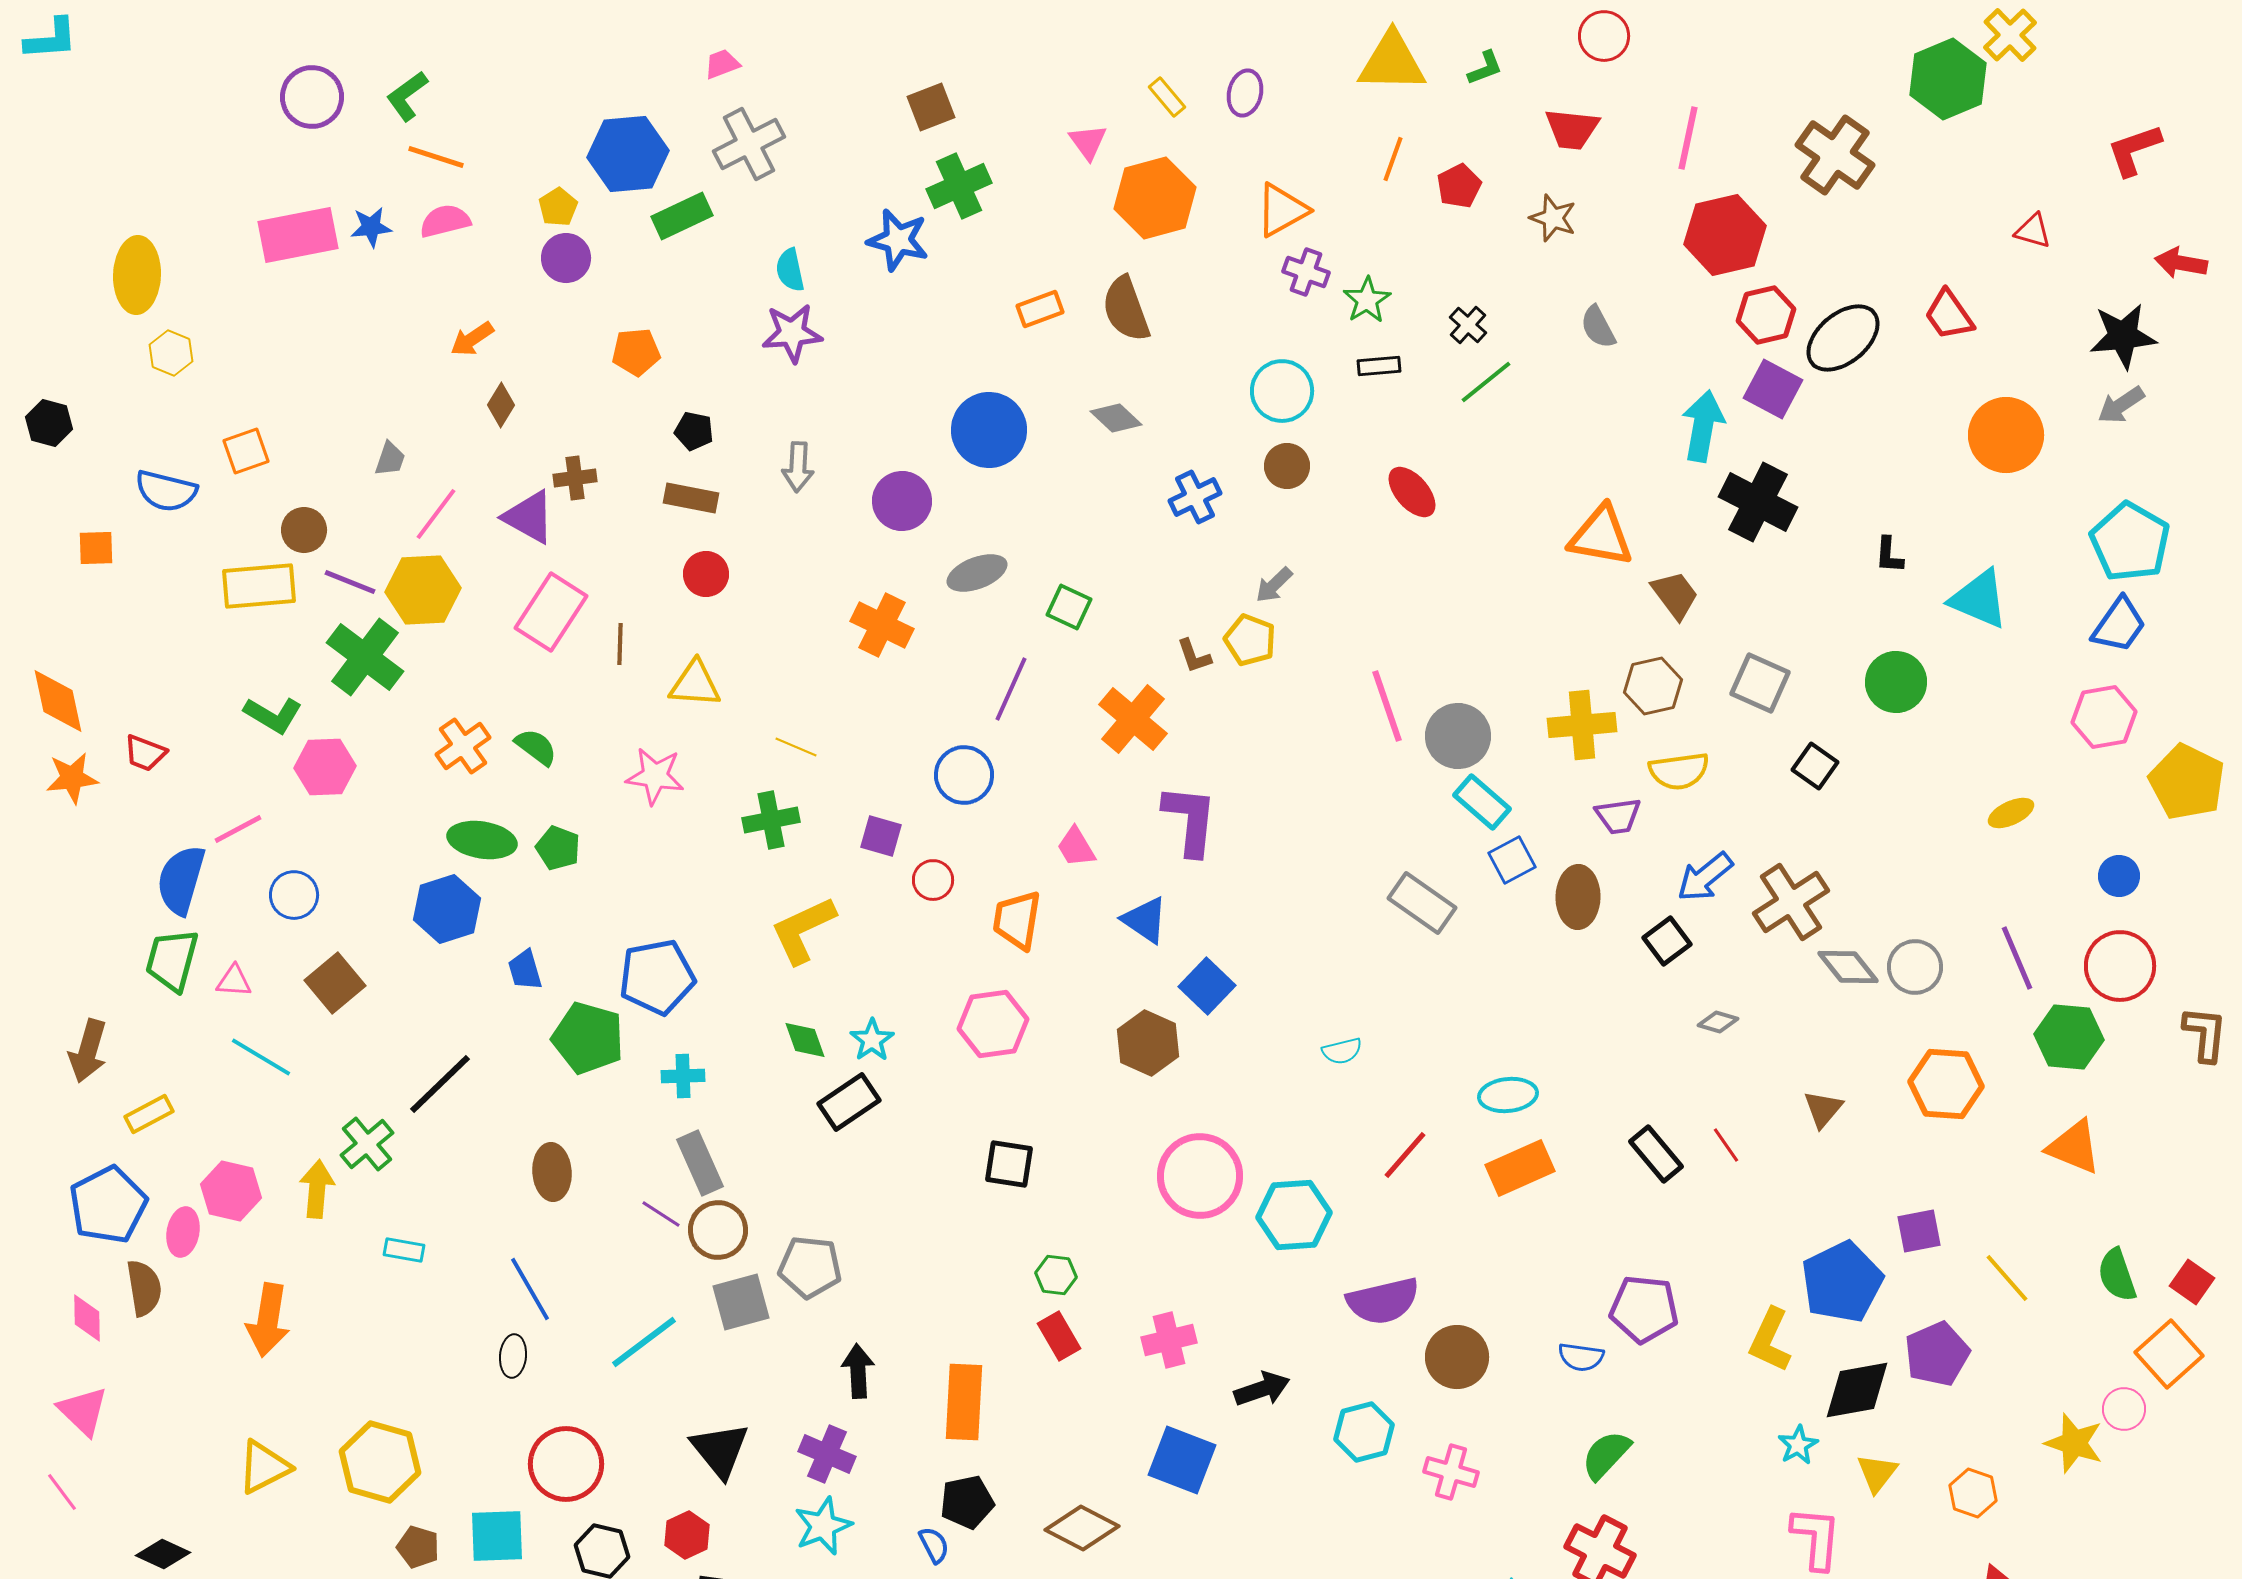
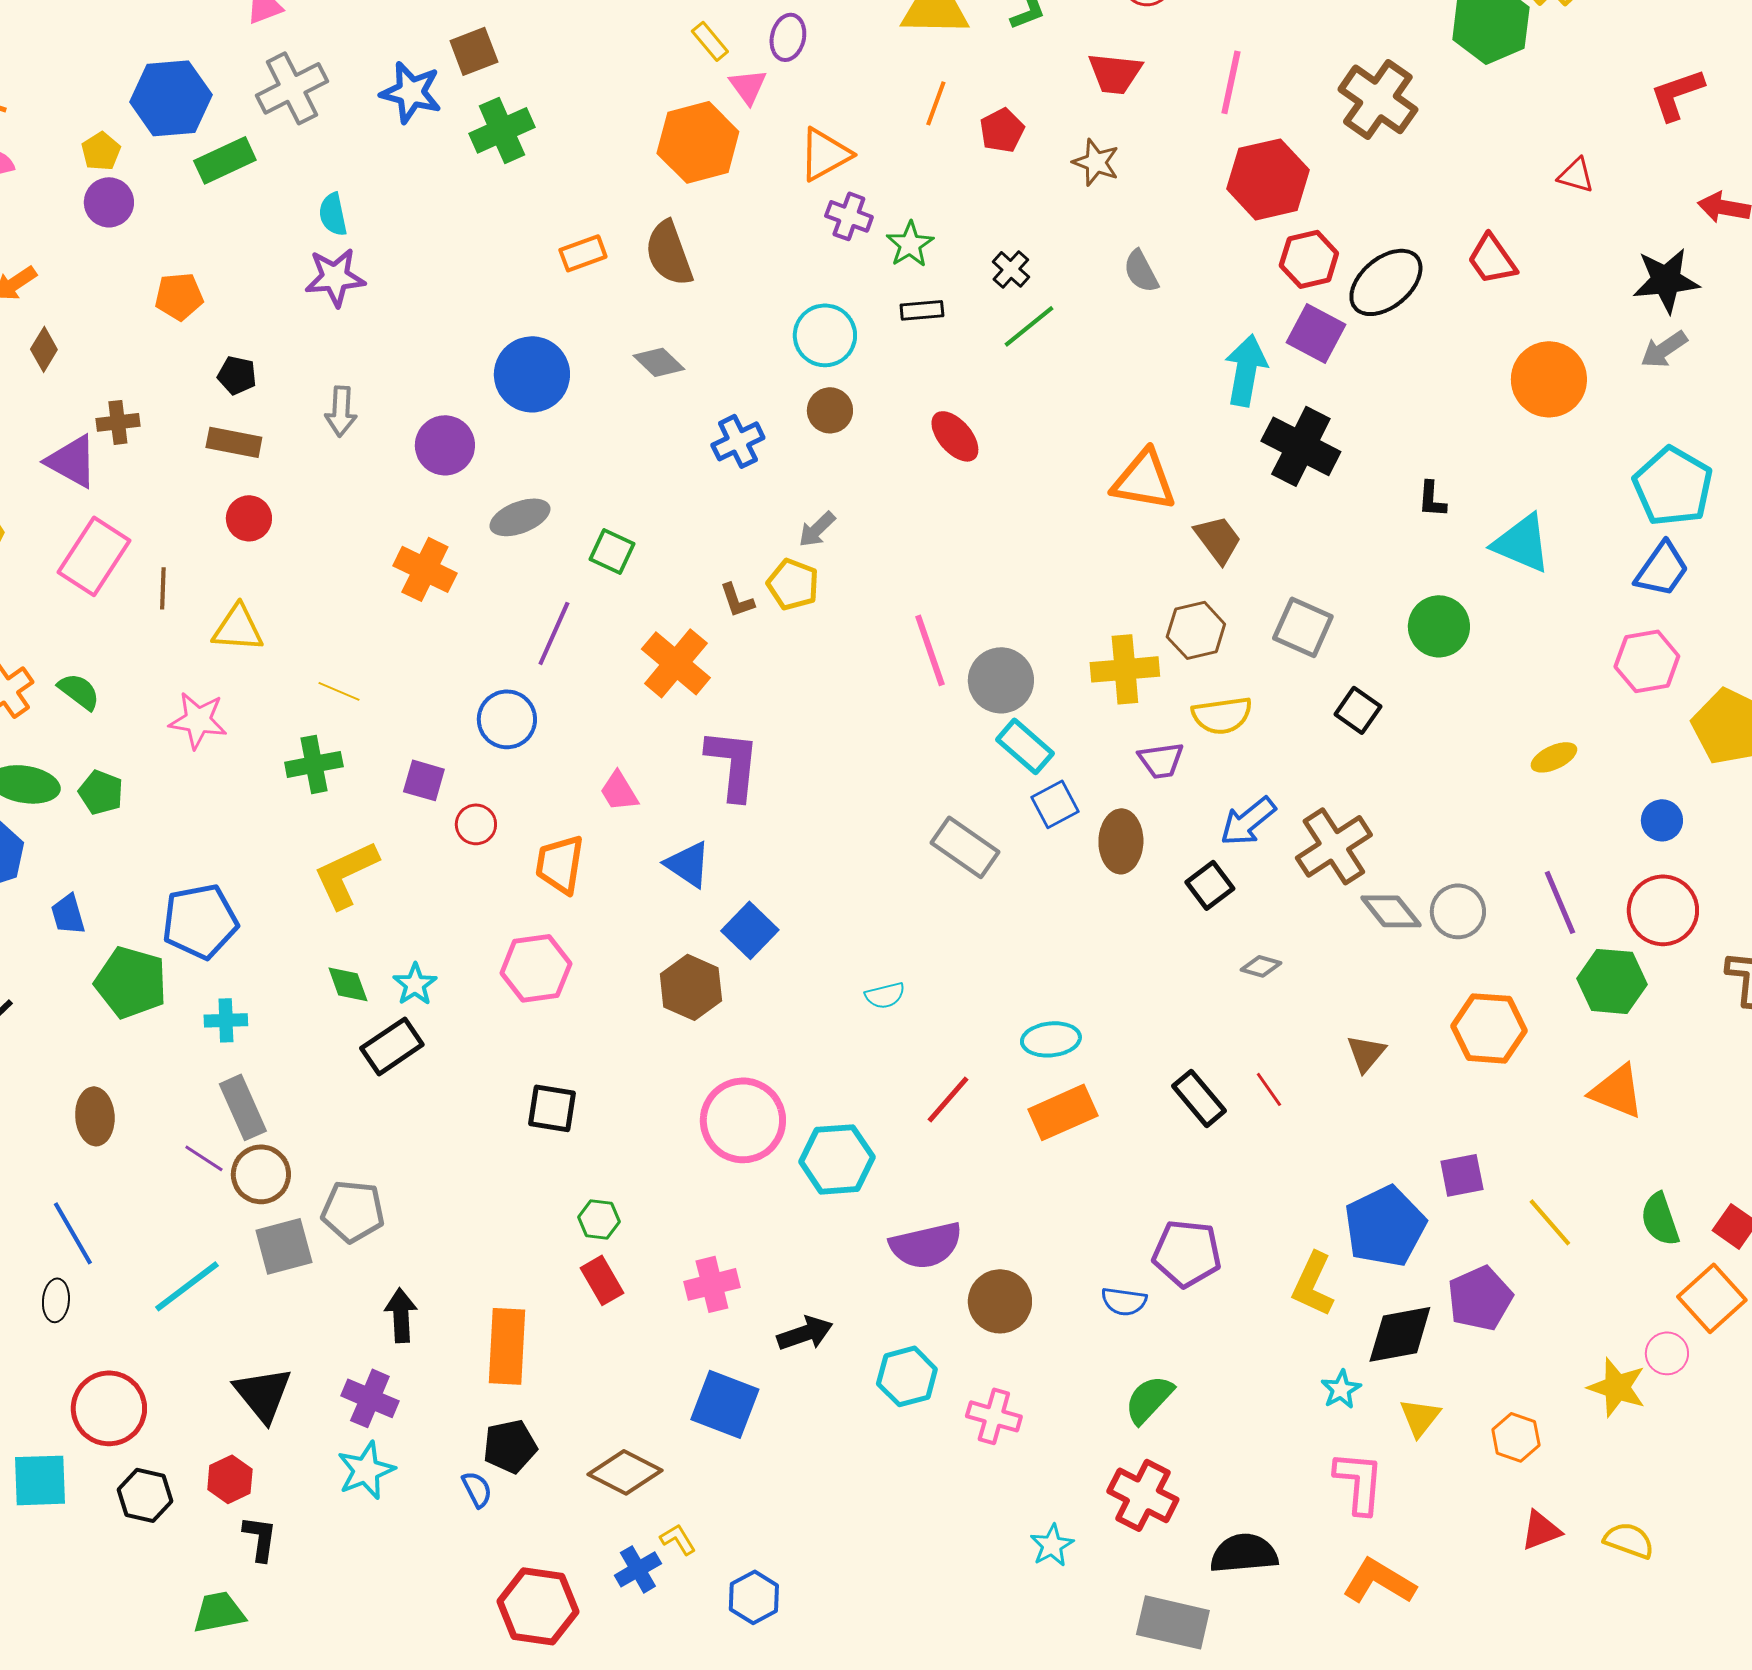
pink triangle: (1088, 142) -> (748, 86), moved
blue star: (898, 240) -> (411, 92), moved

